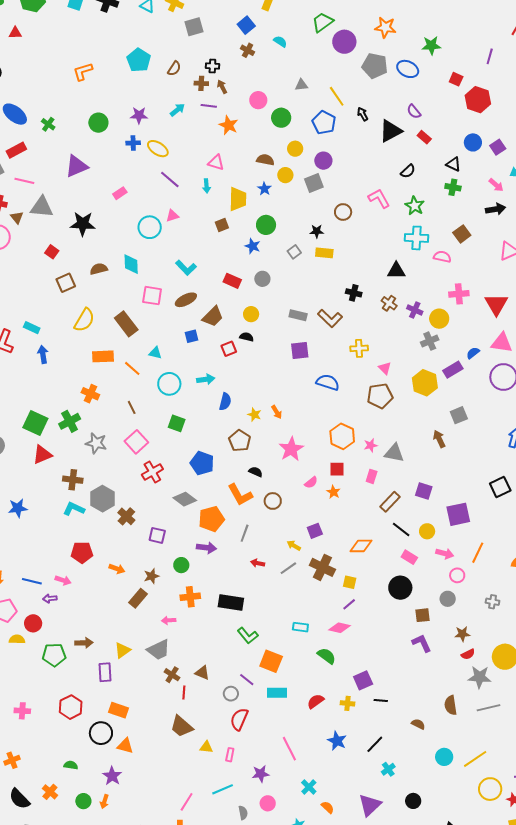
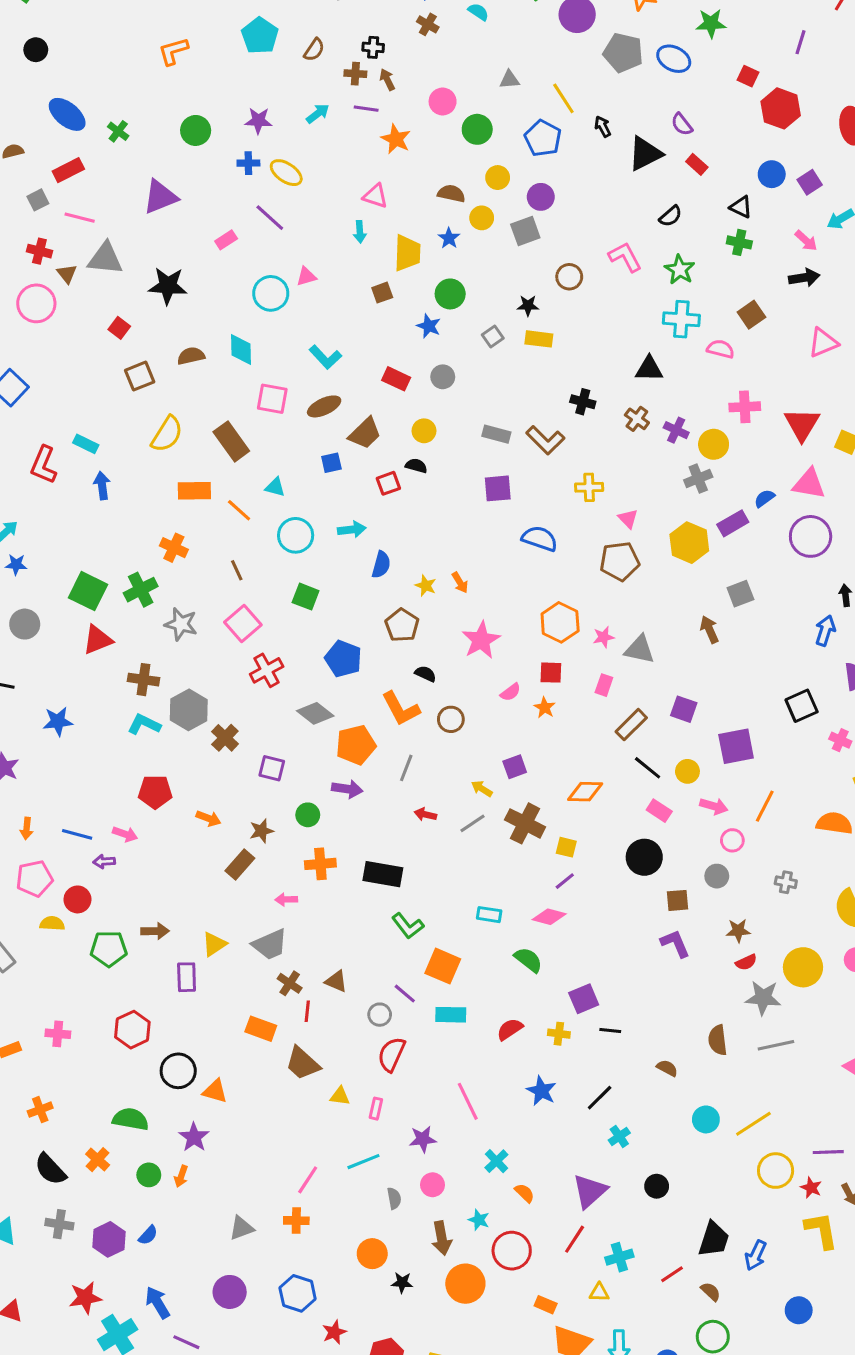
purple line: (170, 179) -> (270, 218), moved
orange rectangle: (119, 710) -> (261, 1029), moved
green semicircle: (71, 765) -> (131, 1119), size x1.6

